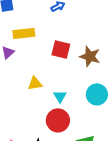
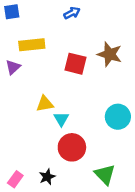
brown star: (90, 56) -> (110, 54), moved
cyan triangle: (60, 96) -> (61, 119), moved

